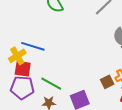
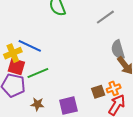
green line: (51, 84) -> (38, 73), moved, turned -60

